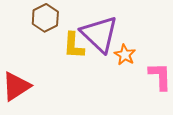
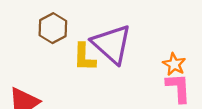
orange star: (125, 55) -> (174, 64), moved

